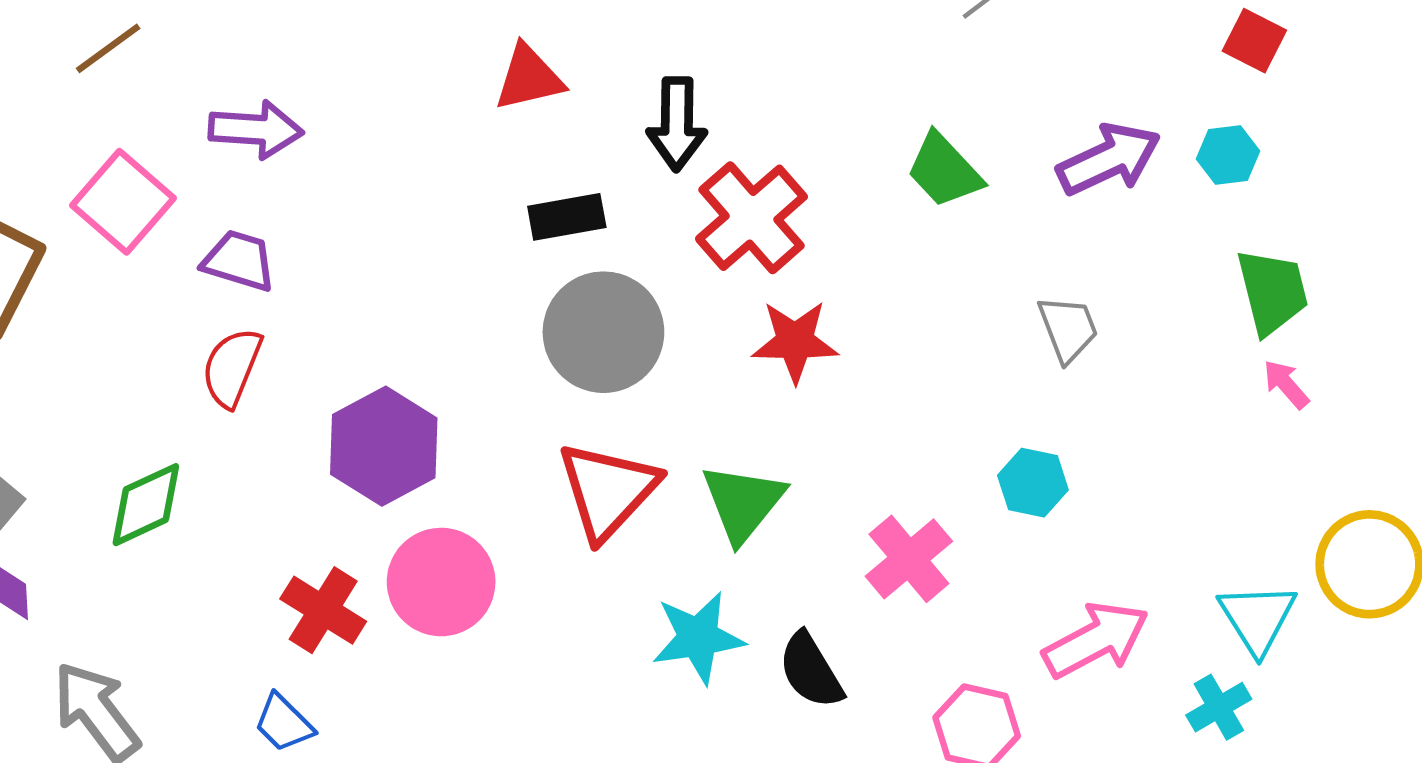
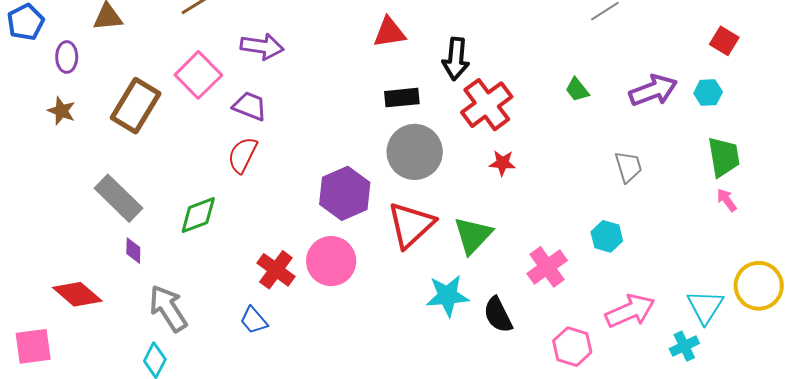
green trapezoid: (944, 170) -> (577, 90), size x0.7
red star: (795, 341) -> (502, 163), size x0.7
purple hexagon: (384, 446) -> (345, 193), moved

